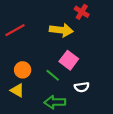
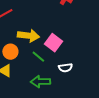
yellow arrow: (61, 30) -> (28, 36), moved

